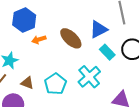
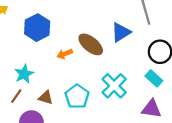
orange arrow: (39, 40) -> (65, 54), moved
cyan rectangle: (107, 52) -> (154, 78), moved

